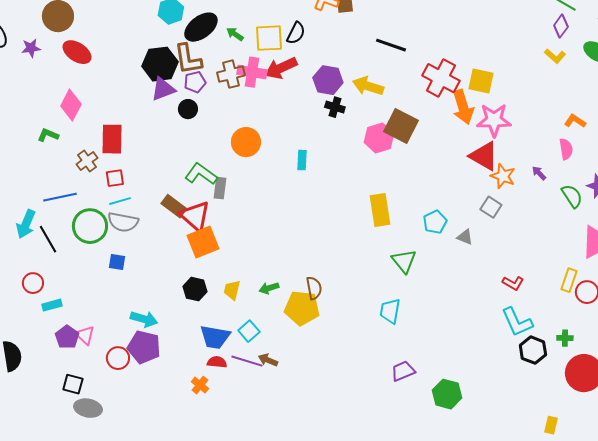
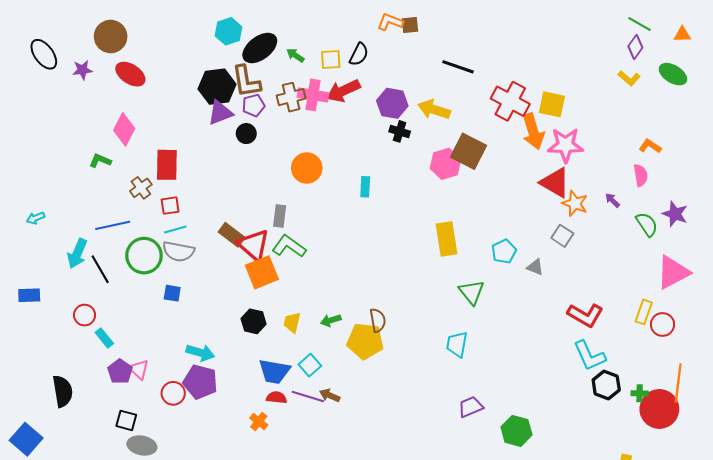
yellow square: (269, 38) -> (331, 59), size x0.7
green L-shape: (201, 174) -> (289, 246), moved
red L-shape: (513, 283) -> (585, 315), size x1.6
cyan rectangle: (52, 305) -> (104, 338), turned 66
green cross: (565, 338) -> (640, 393), moved

